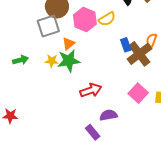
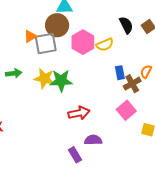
orange triangle: (69, 44) -> (30, 36), moved
brown cross: (139, 54) -> (132, 84), size x0.7
yellow star: (52, 61) -> (44, 78), size x1.5
pink square: (138, 93) -> (126, 110), moved

